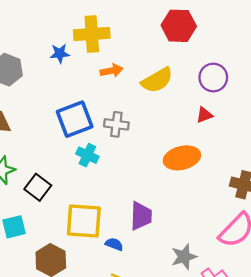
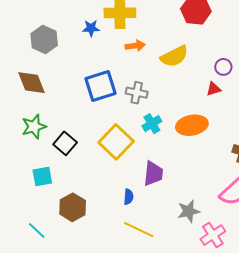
purple circle: (213, 78) -> (223, 67), moved, size x0.7
cyan cross: (87, 155) -> (152, 124), moved, turned 30
yellow square: (84, 221) -> (116, 142), moved, turned 36
blue semicircle: (114, 244) -> (129, 197), turned 70

